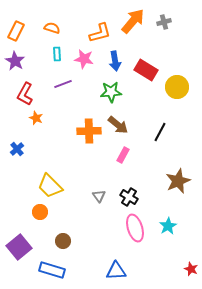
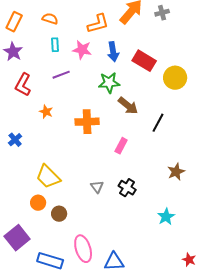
orange star: (36, 118) -> (46, 112), moved
brown arrow: (118, 125) -> (128, 106), moved
brown star: (178, 181) -> (176, 172), size x0.7
pink ellipse: (135, 228) -> (83, 249), moved
brown circle: (63, 241) -> (59, 214), moved

